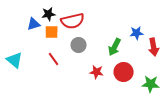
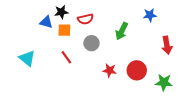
red semicircle: (73, 21) -> (85, 19), size x0.7
blue triangle: (34, 24) -> (46, 22), turned 32
blue star: (137, 33) -> (150, 15), moved
green arrow: (115, 47) -> (122, 31), moved

